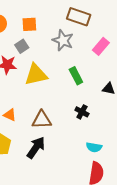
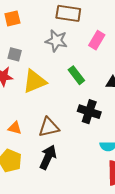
orange square: (29, 24) -> (12, 18), moved
gray square: (22, 46) -> (15, 54), turned -32
black cross: (82, 112) -> (89, 112), size x1.5

